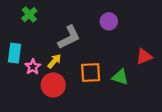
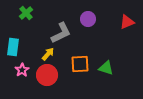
purple circle: (109, 21) -> (88, 19), moved
red triangle: (144, 57) -> (127, 22), moved
pink star: (33, 67) -> (22, 70), moved

